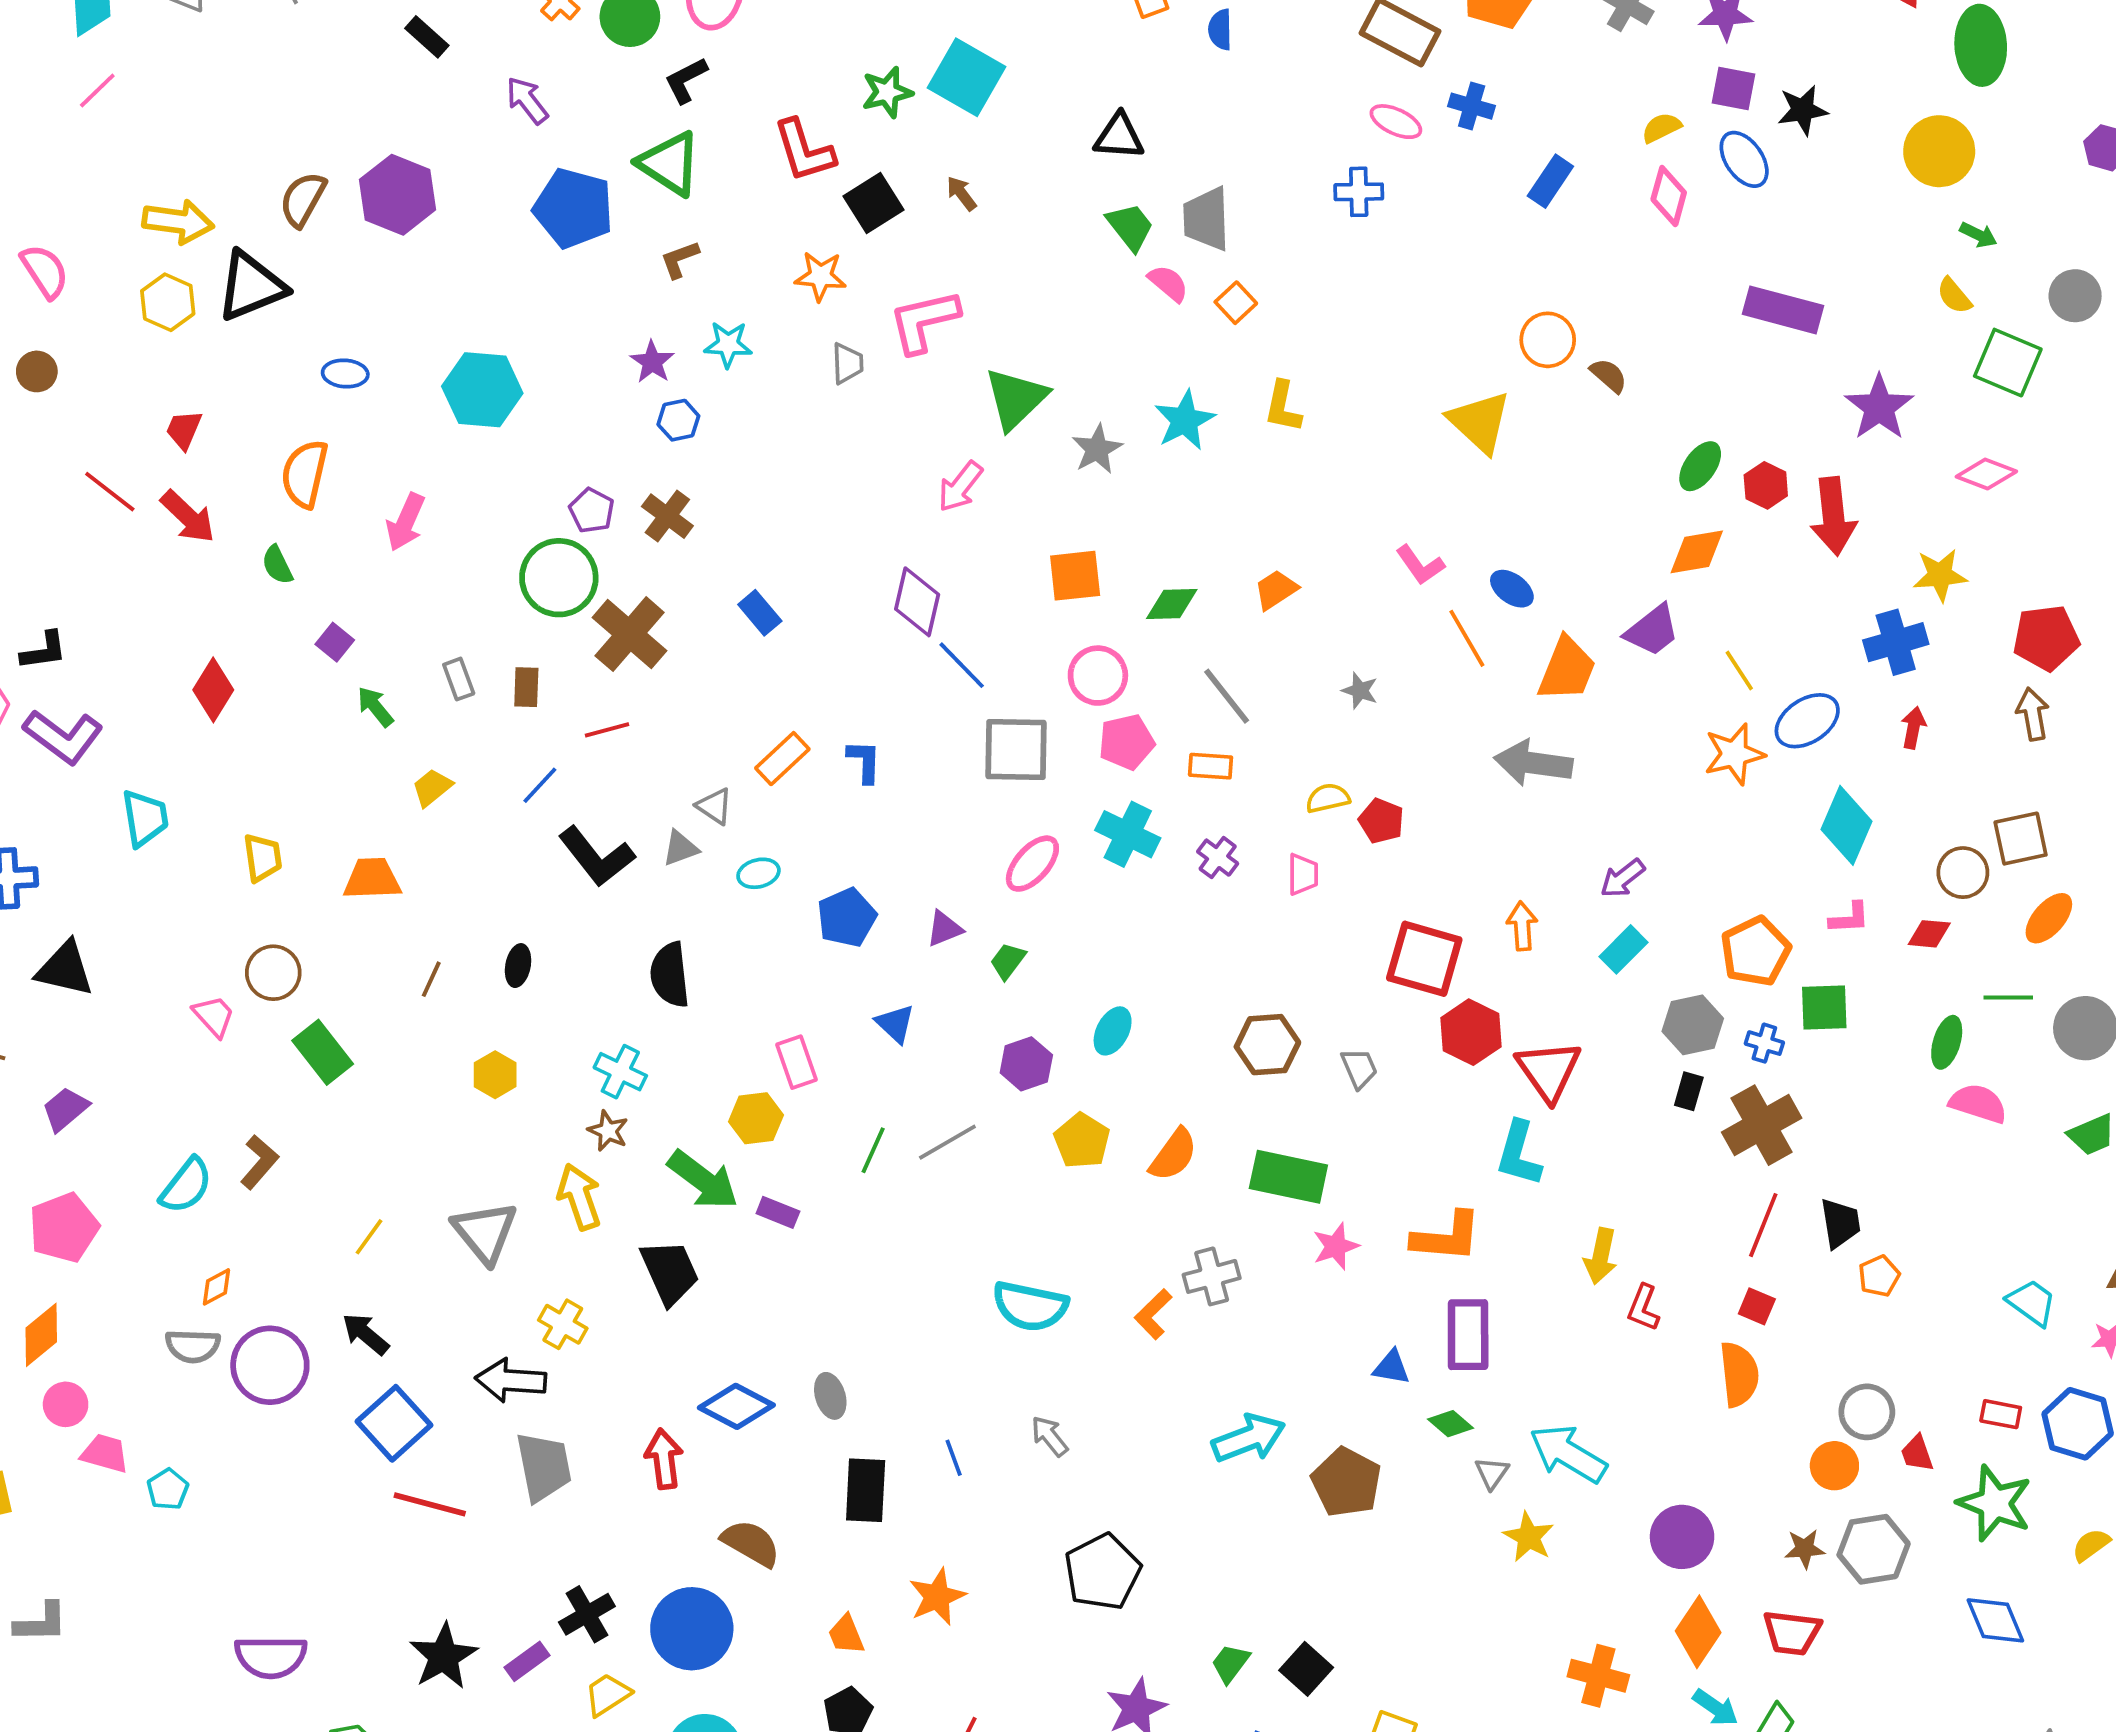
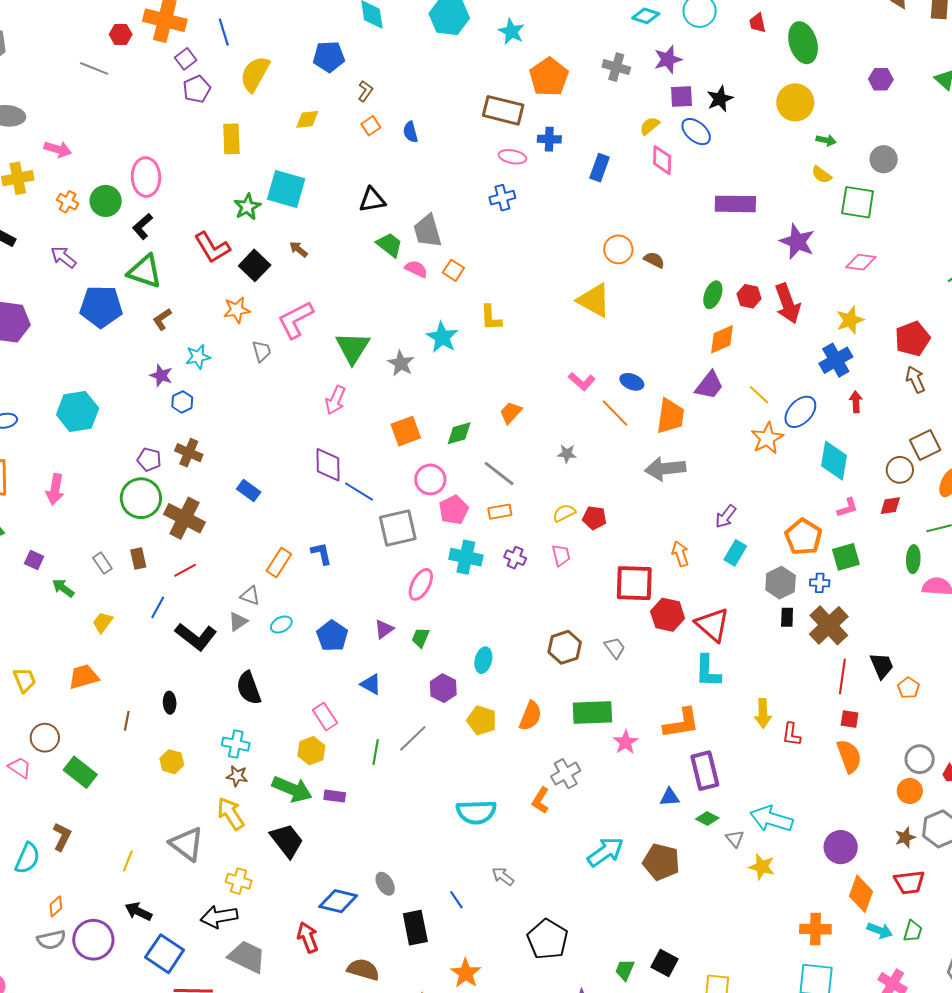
gray trapezoid: (544, 1467) -> (247, 957), turned -39

